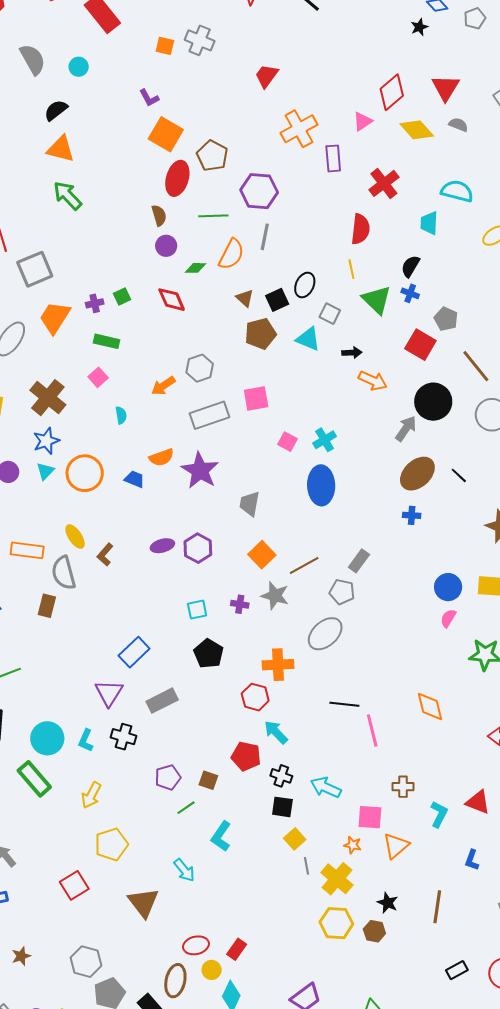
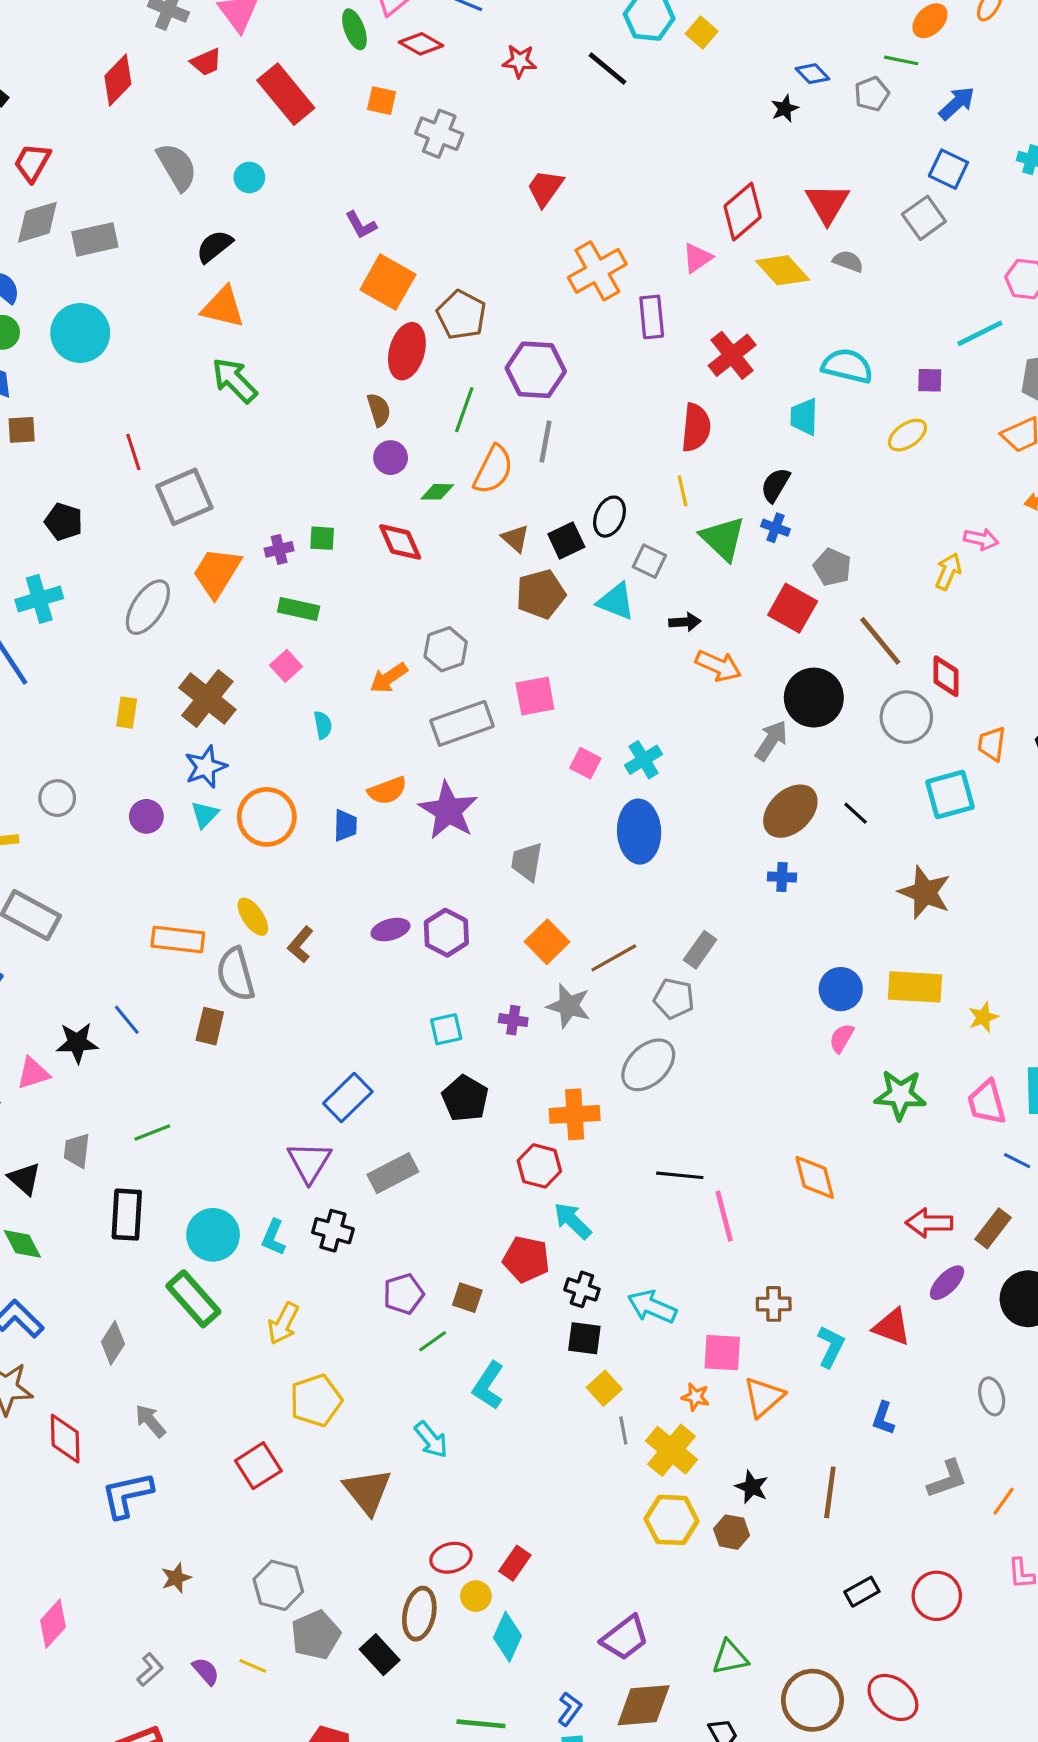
orange square: (165, 46) -> (382, 101), moved
green line: (213, 216) -> (464, 410), turned -68
green square: (122, 297) -> (322, 538), turned 30
blue trapezoid: (135, 479) -> (345, 825), turned 70

